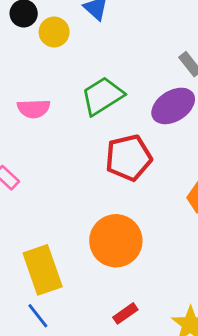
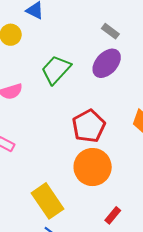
red pentagon: (129, 158) -> (89, 126), moved

